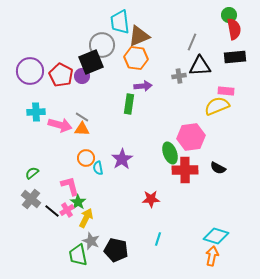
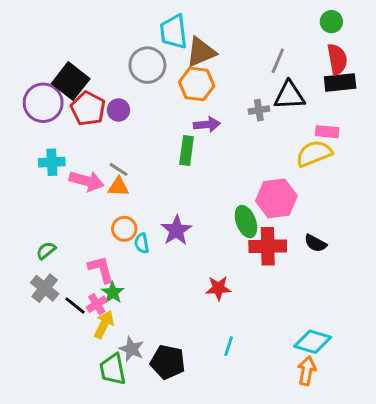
red semicircle: (234, 29) -> (337, 59), moved
black square: (91, 62) -> (71, 81), moved, turned -30
yellow arrow: (86, 218) -> (104, 324), moved

